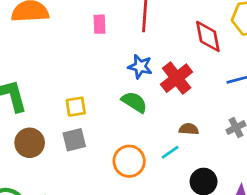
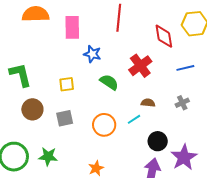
pink rectangle: (100, 24) -> (72, 27), moved, size x1.6
blue star: (140, 67) -> (92, 54), moved
gray square: (74, 140) -> (65, 118), moved

